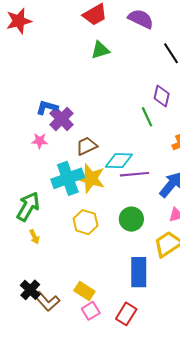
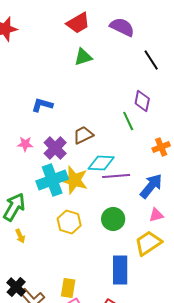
blue L-shape: (47, 107) -> (42, 105), moved
purple cross: (62, 119) -> (55, 148), moved
brown trapezoid: (87, 146) -> (83, 135), moved
yellow rectangle: (84, 291) -> (68, 288), turned 66

